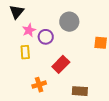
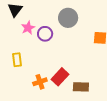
yellow rectangle: (25, 52) -> (17, 60), moved
red rectangle: (61, 64) -> (60, 77), moved

